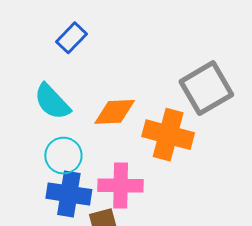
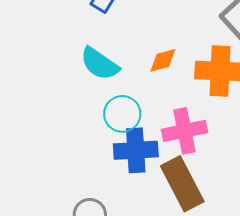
orange diamond: (115, 112) -> (163, 60), size x0.7

